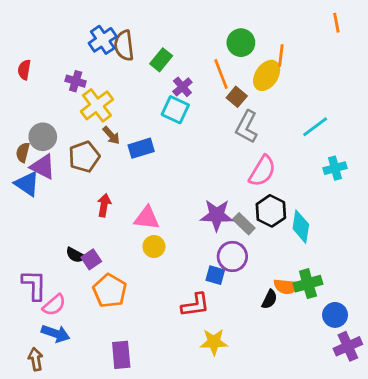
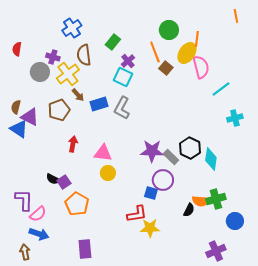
brown semicircle: (124, 46) -> (84, 55), moved
gray L-shape: (247, 127) -> (122, 108), moved
gray circle: (43, 137) -> (40, 72), moved
pink semicircle: (262, 171) -> (201, 67), moved, turned -45
yellow star: (214, 342) -> (150, 228), moved
purple cross: (348, 346) -> (216, 251), moved

